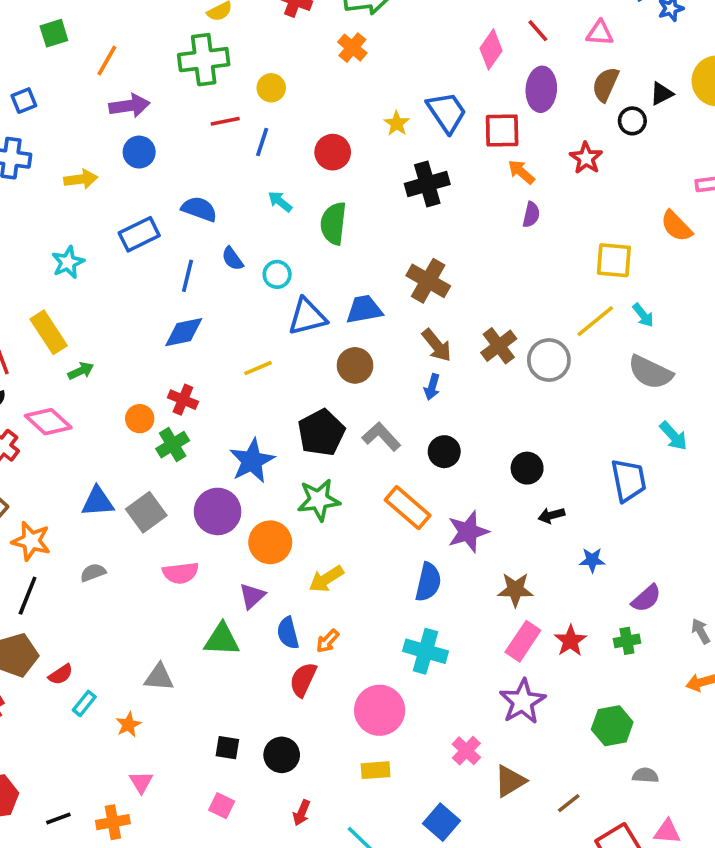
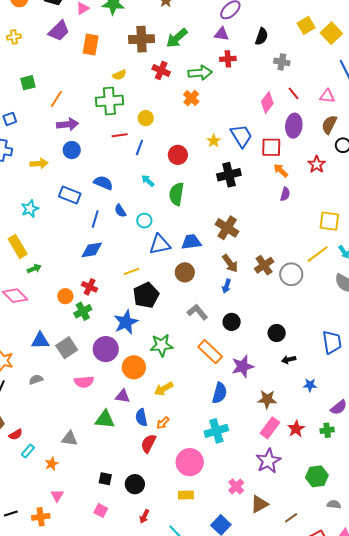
blue rectangle: (139, 234) -> (70, 195), turned 45
black pentagon: (321, 433) -> (146, 295), moved
purple triangle: (252, 596) -> (123, 396), turned 49
cyan cross: (425, 651) -> (216, 431), turned -35

